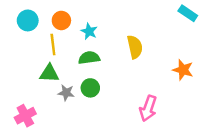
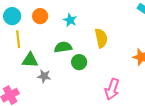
cyan star: (89, 31) -> (70, 20), moved
yellow line: (53, 45) -> (18, 39), moved
green circle: (90, 88) -> (79, 62), moved

